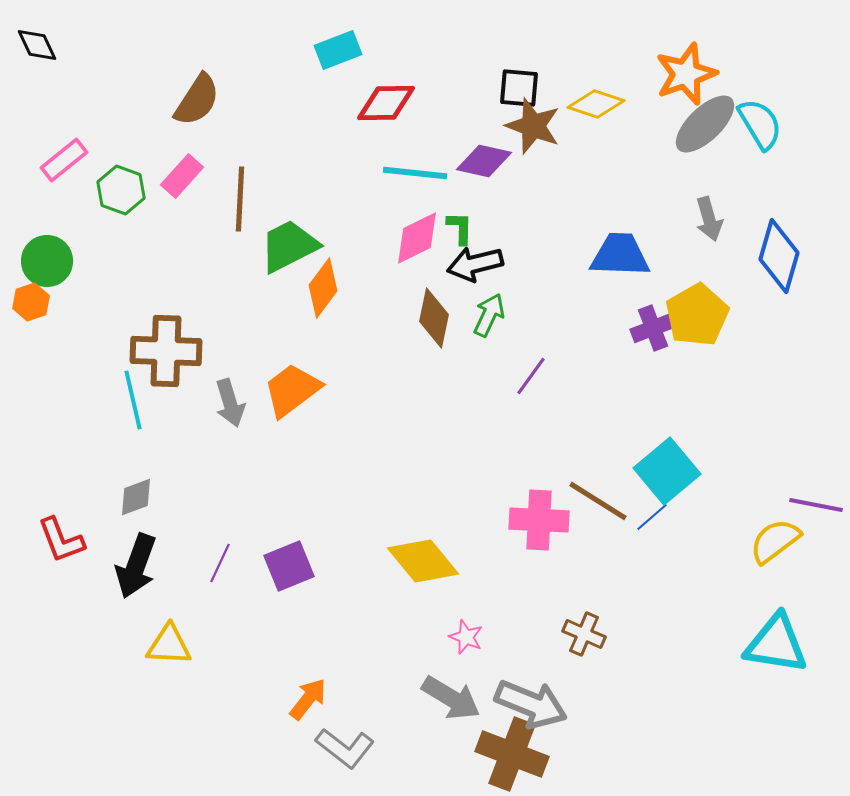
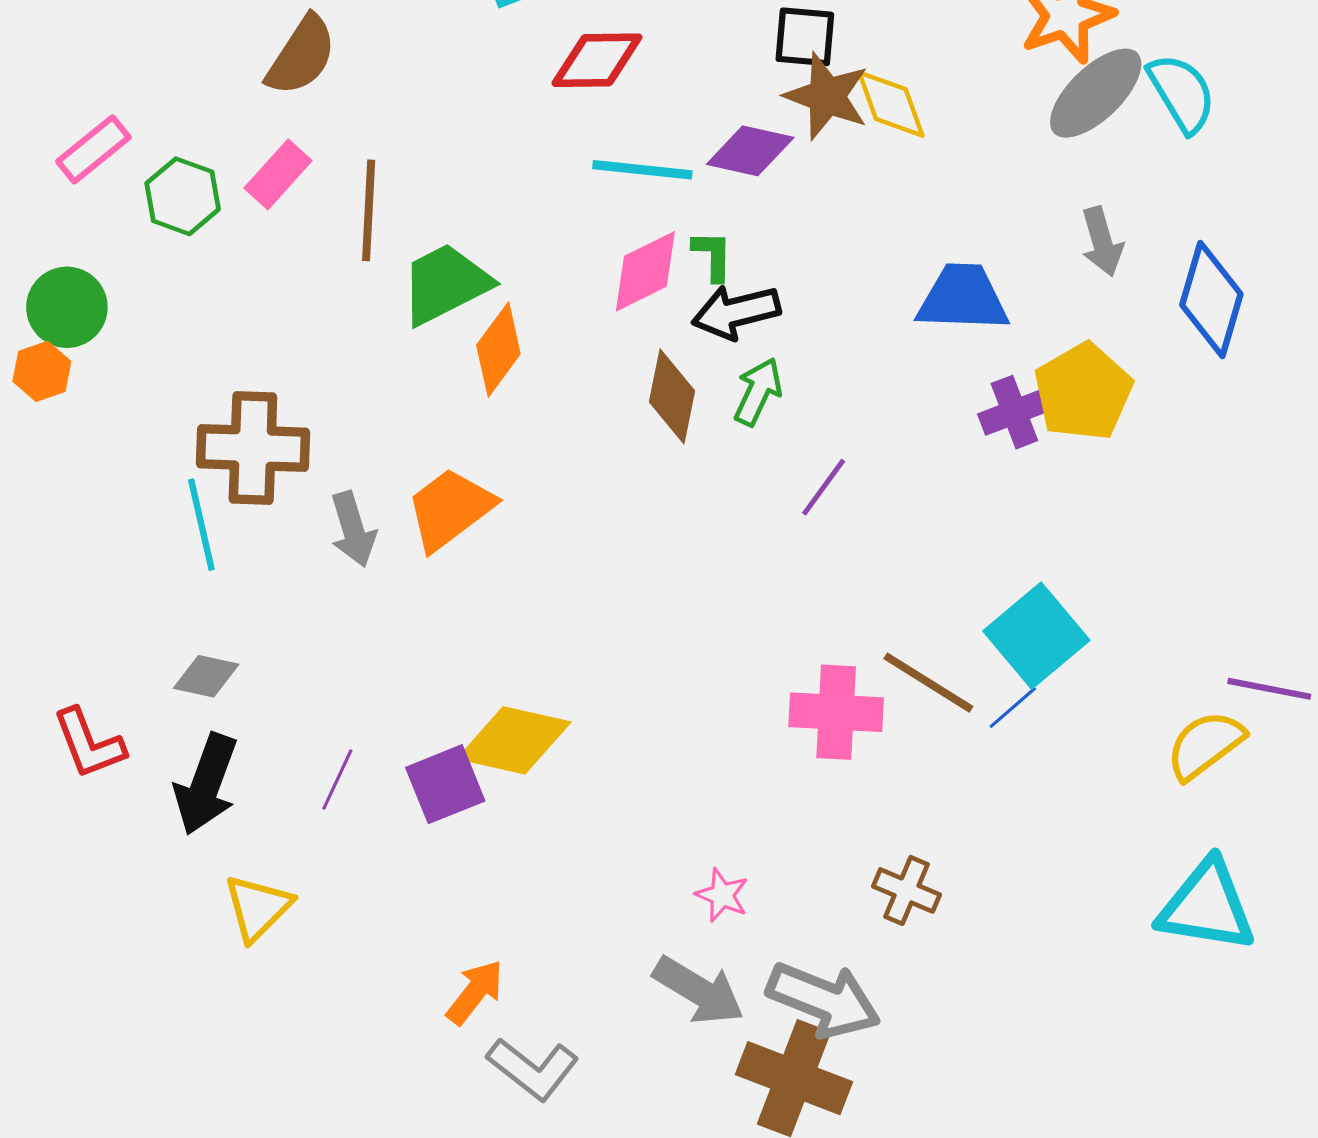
yellow diamond: (596, 104) -> (891, 104), moved, turned 52
gray diamond: (136, 497) -> (206, 676), turned 33
yellow diamond: (423, 561) -> (514, 740), moved, turned -38
yellow triangle: (169, 645) -> (258, 908), turned -48

